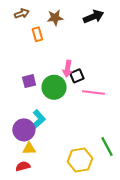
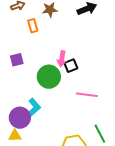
purple square: (29, 81) -> (17, 60), moved
pink line: (94, 92) -> (87, 95), moved
yellow triangle: (29, 149) -> (15, 136), moved

